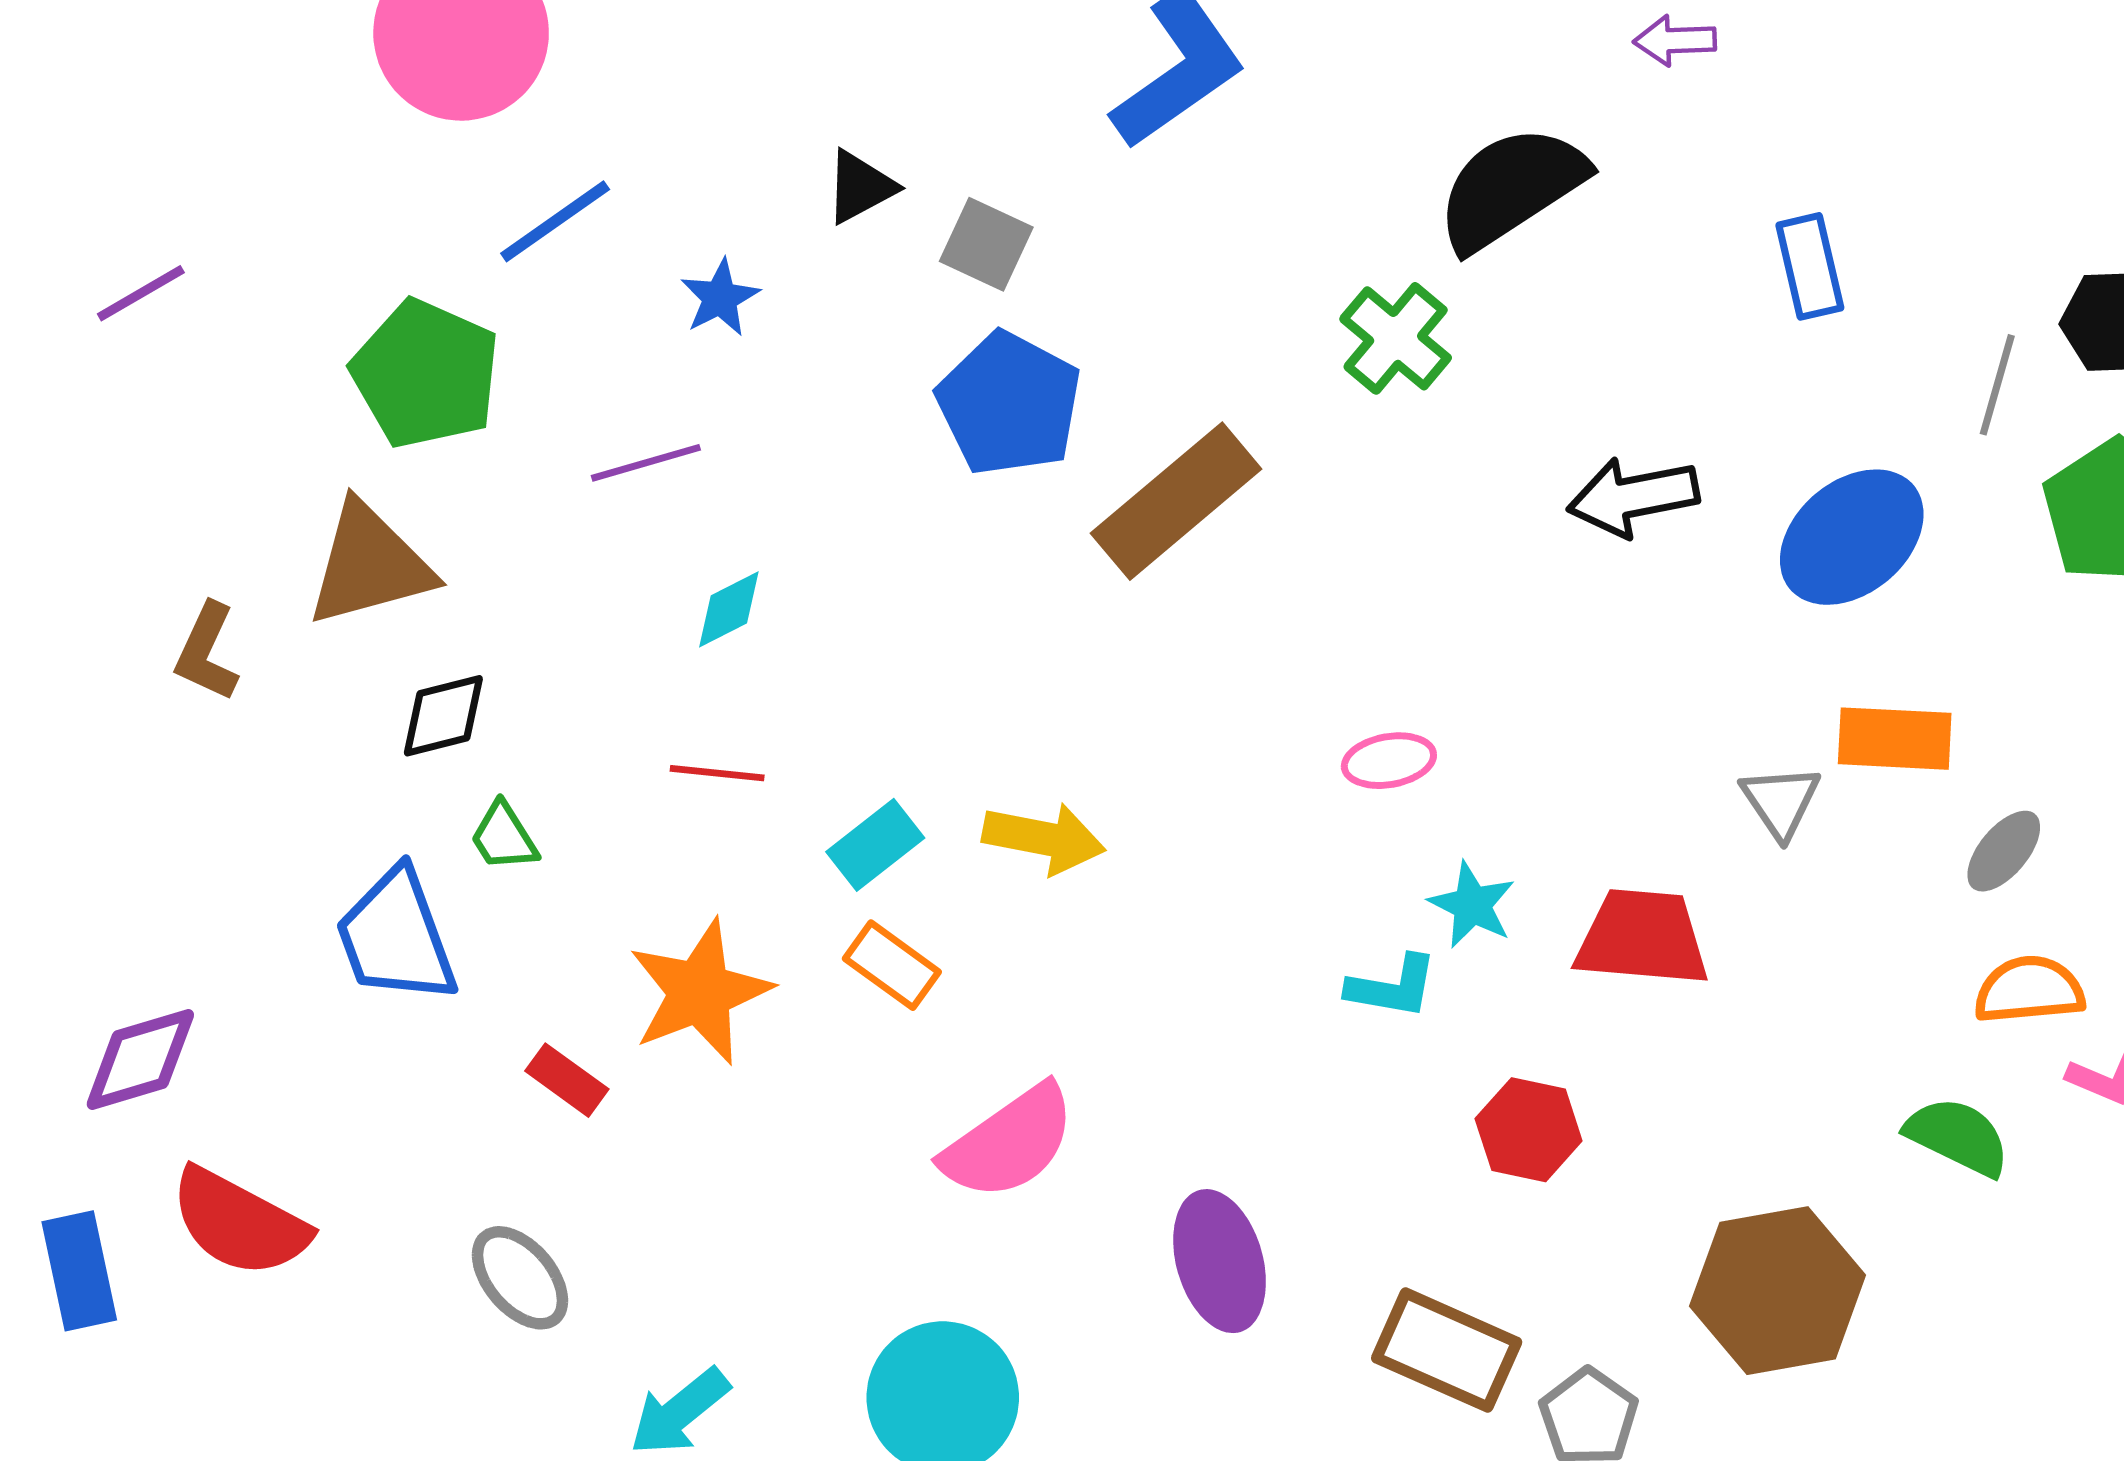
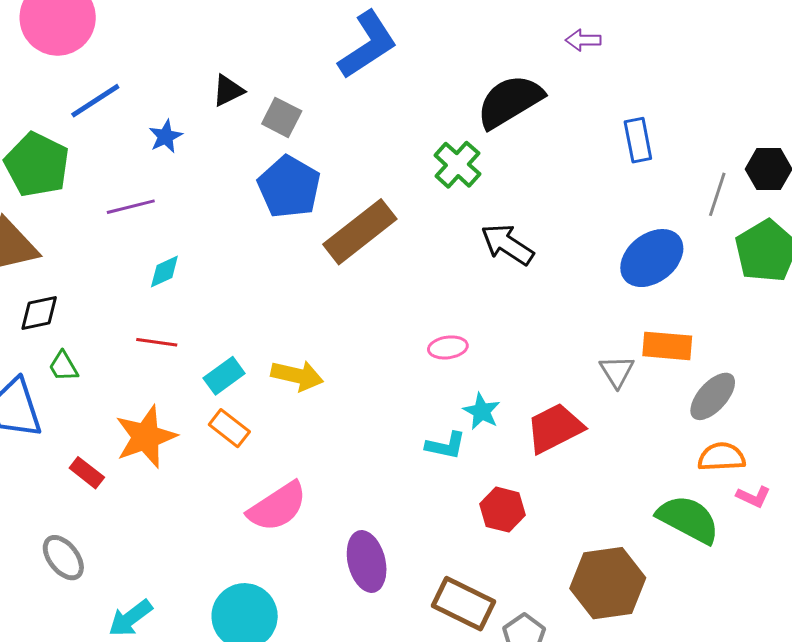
black arrow: (1633, 497) -> (507, 244), moved, turned 42
gray ellipse: (2004, 851) -> (713, 396), size x1.4
red trapezoid: (1642, 938) -> (555, 428), turned -34
green semicircle: (1958, 1137) -> (688, 519), size x1.4

